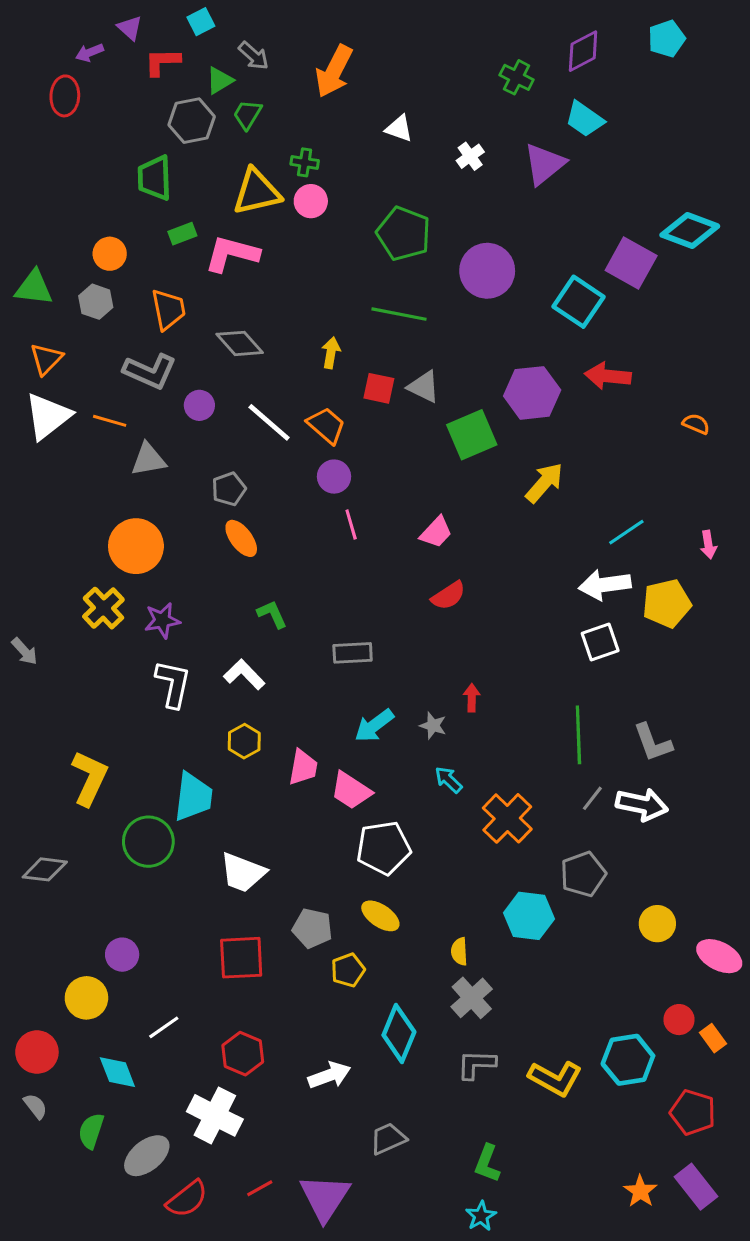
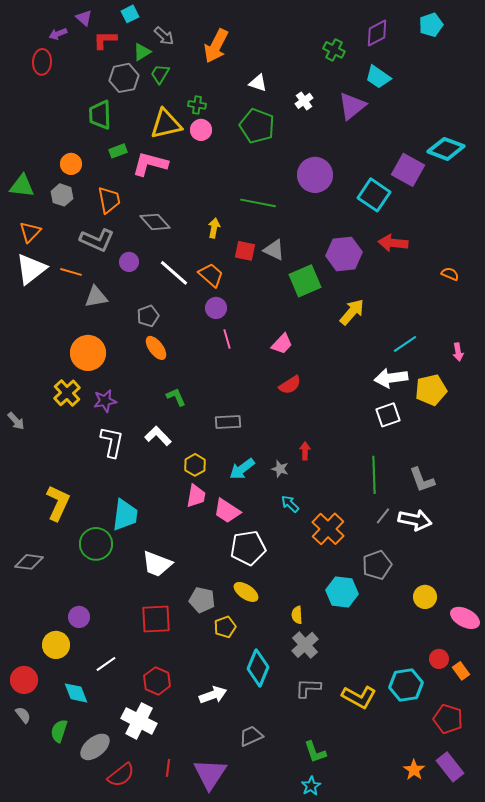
green pentagon: (404, 234) -> (257, 126), moved
yellow hexagon: (244, 741) -> (195, 465), moved
green L-shape: (487, 1163) -> (315, 752), turned -40
red line: (260, 1188) -> (168, 768), turned -54

